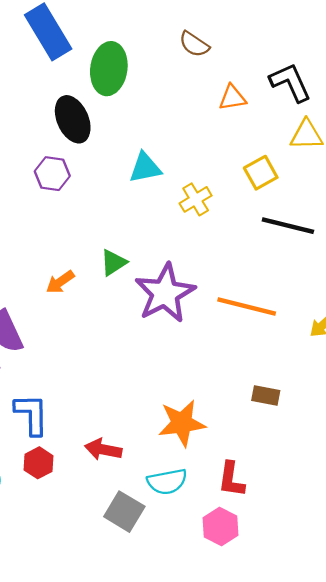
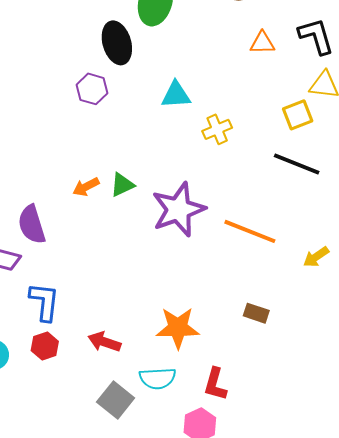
yellow square: (261, 173) -> (298, 115), moved
green triangle: (113, 263) -> (122, 185), moved

